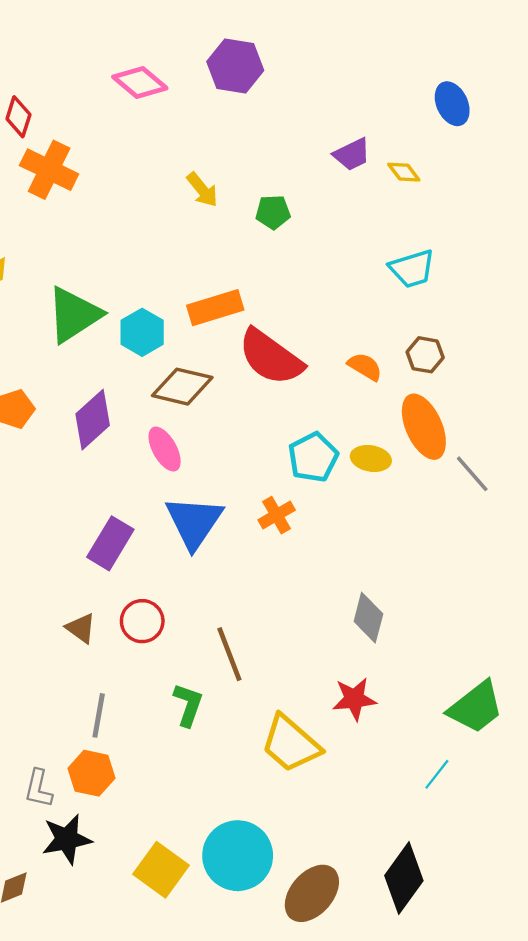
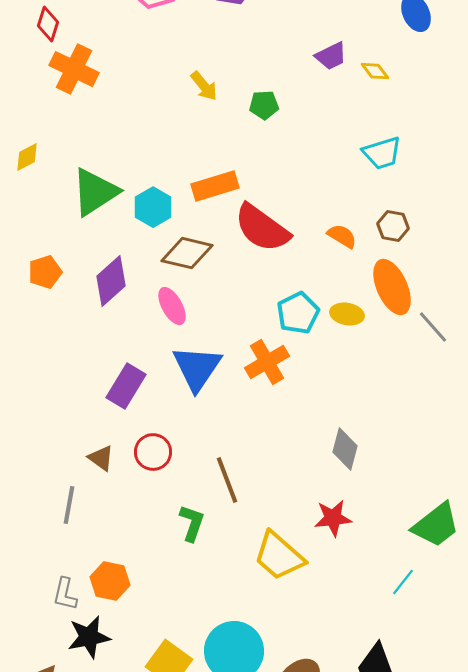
orange cross: (277, 515) -> (267, 362), size x1.4
gray line: (99, 715) -> (69, 505), moved

